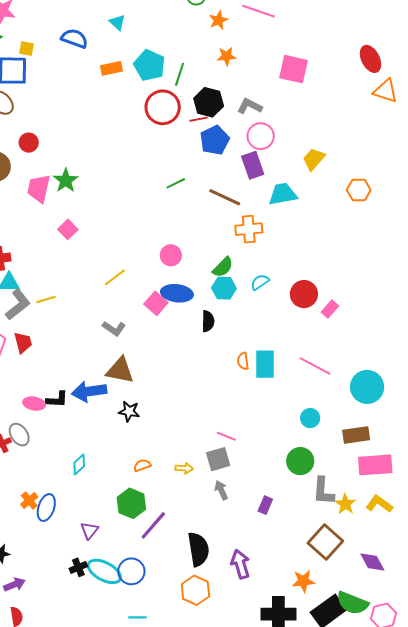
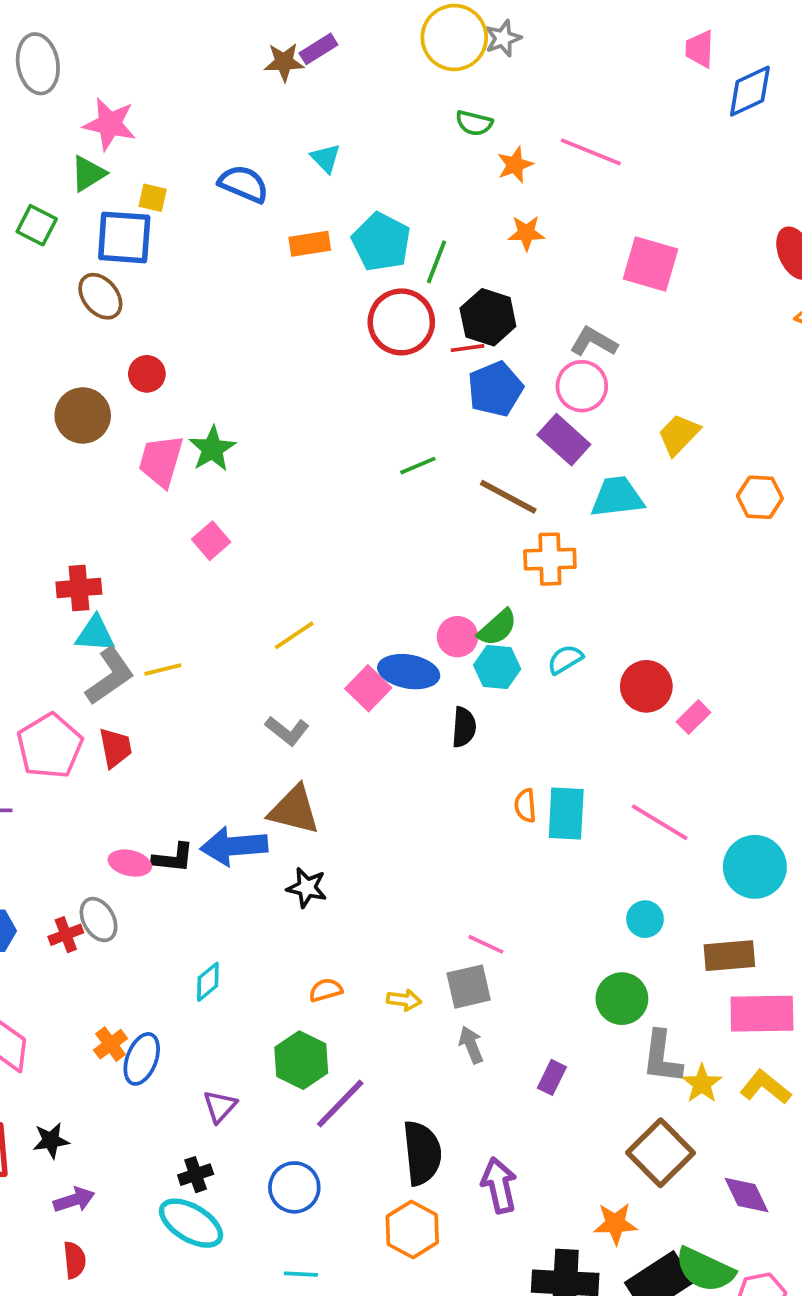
gray L-shape: (250, 106) -> (594, 342), moved
purple rectangle: (253, 165) -> (564, 440), turned -32
pink circle: (171, 255) -> (457, 637), moved
cyan ellipse: (104, 571) -> (191, 1223), moved

